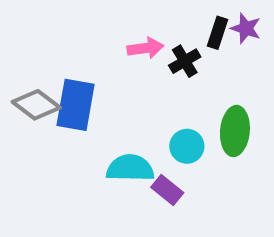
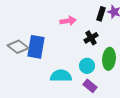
black cross: (185, 61) -> (91, 38), moved
purple rectangle: (167, 190) -> (90, 86), moved

